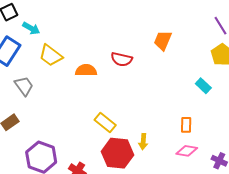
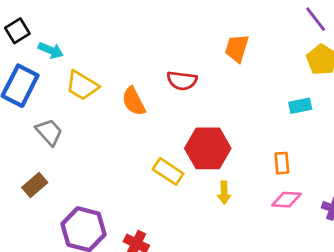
orange semicircle: (86, 70) -> (134, 101), turned -110
cyan rectangle: (203, 86) -> (300, 106), turned -49
red hexagon: (118, 153) -> (208, 148), moved

